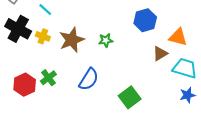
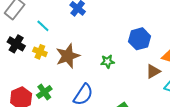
black cross: (18, 29) -> (16, 44), size x0.7
green star: (106, 40) -> (108, 62), moved

